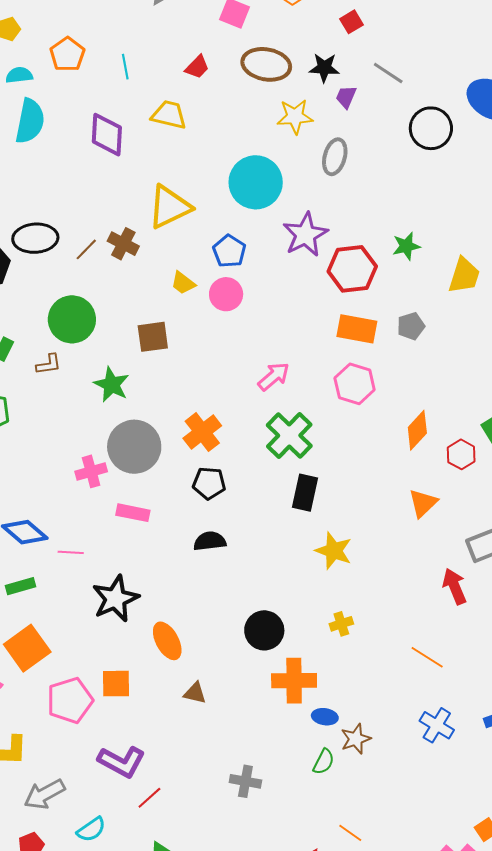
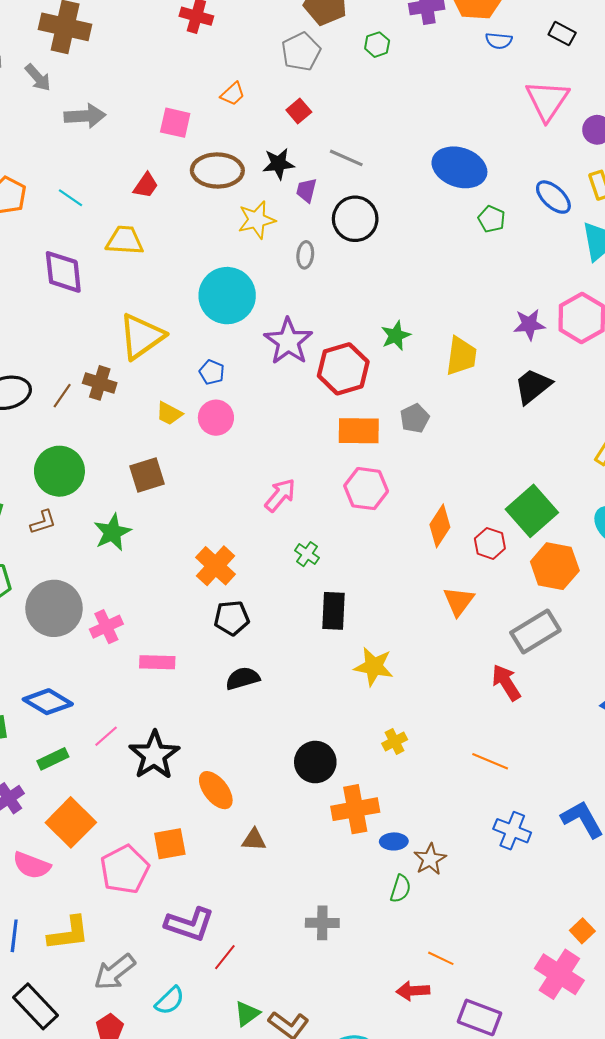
cyan line: (125, 67) -> (70, 198), turned -35
black circle: (431, 128) -> (355, 219), moved
gray ellipse: (335, 157) -> (305, 255), size x0.7
blue pentagon: (229, 251) -> (212, 372), size x0.7
green star: (112, 385) -> (112, 532), turned 30
green cross: (289, 436) -> (307, 554), size x0.5
gray circle: (134, 447) -> (54, 608), moved
pink line: (71, 552) -> (106, 736), moved, turned -35

